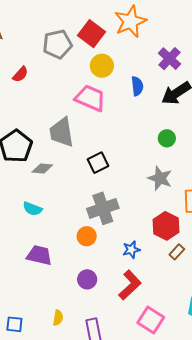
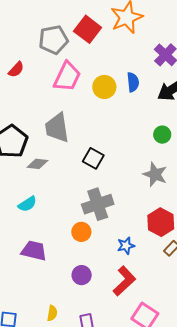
yellow circle: (102, 66) -> (104, 87), moved
pink trapezoid: (90, 98) -> (67, 77), moved, turned 92
black square: (98, 163) -> (93, 158), turned -35
cyan semicircle: (32, 209) -> (27, 204), turned -54

